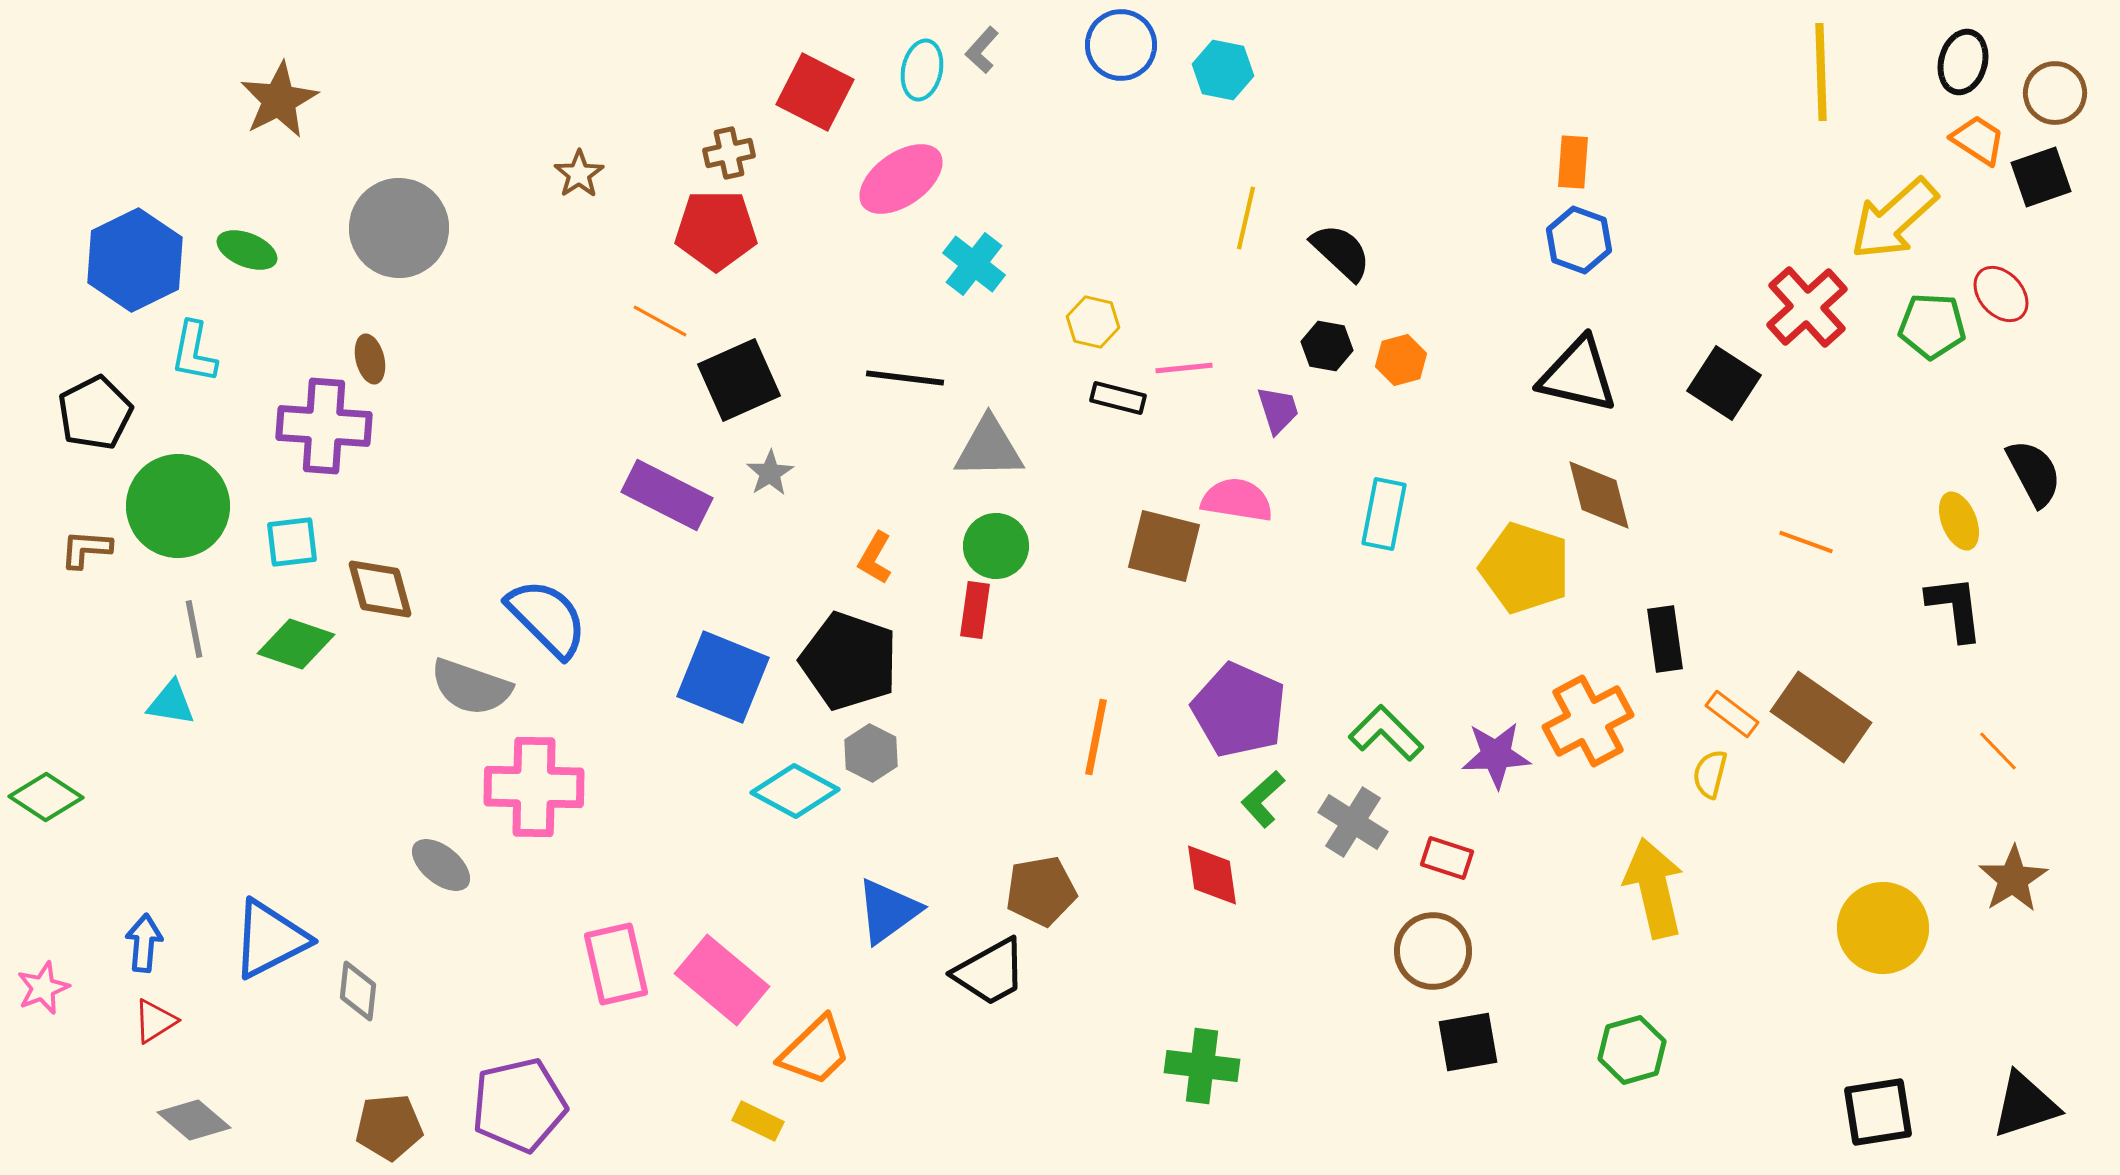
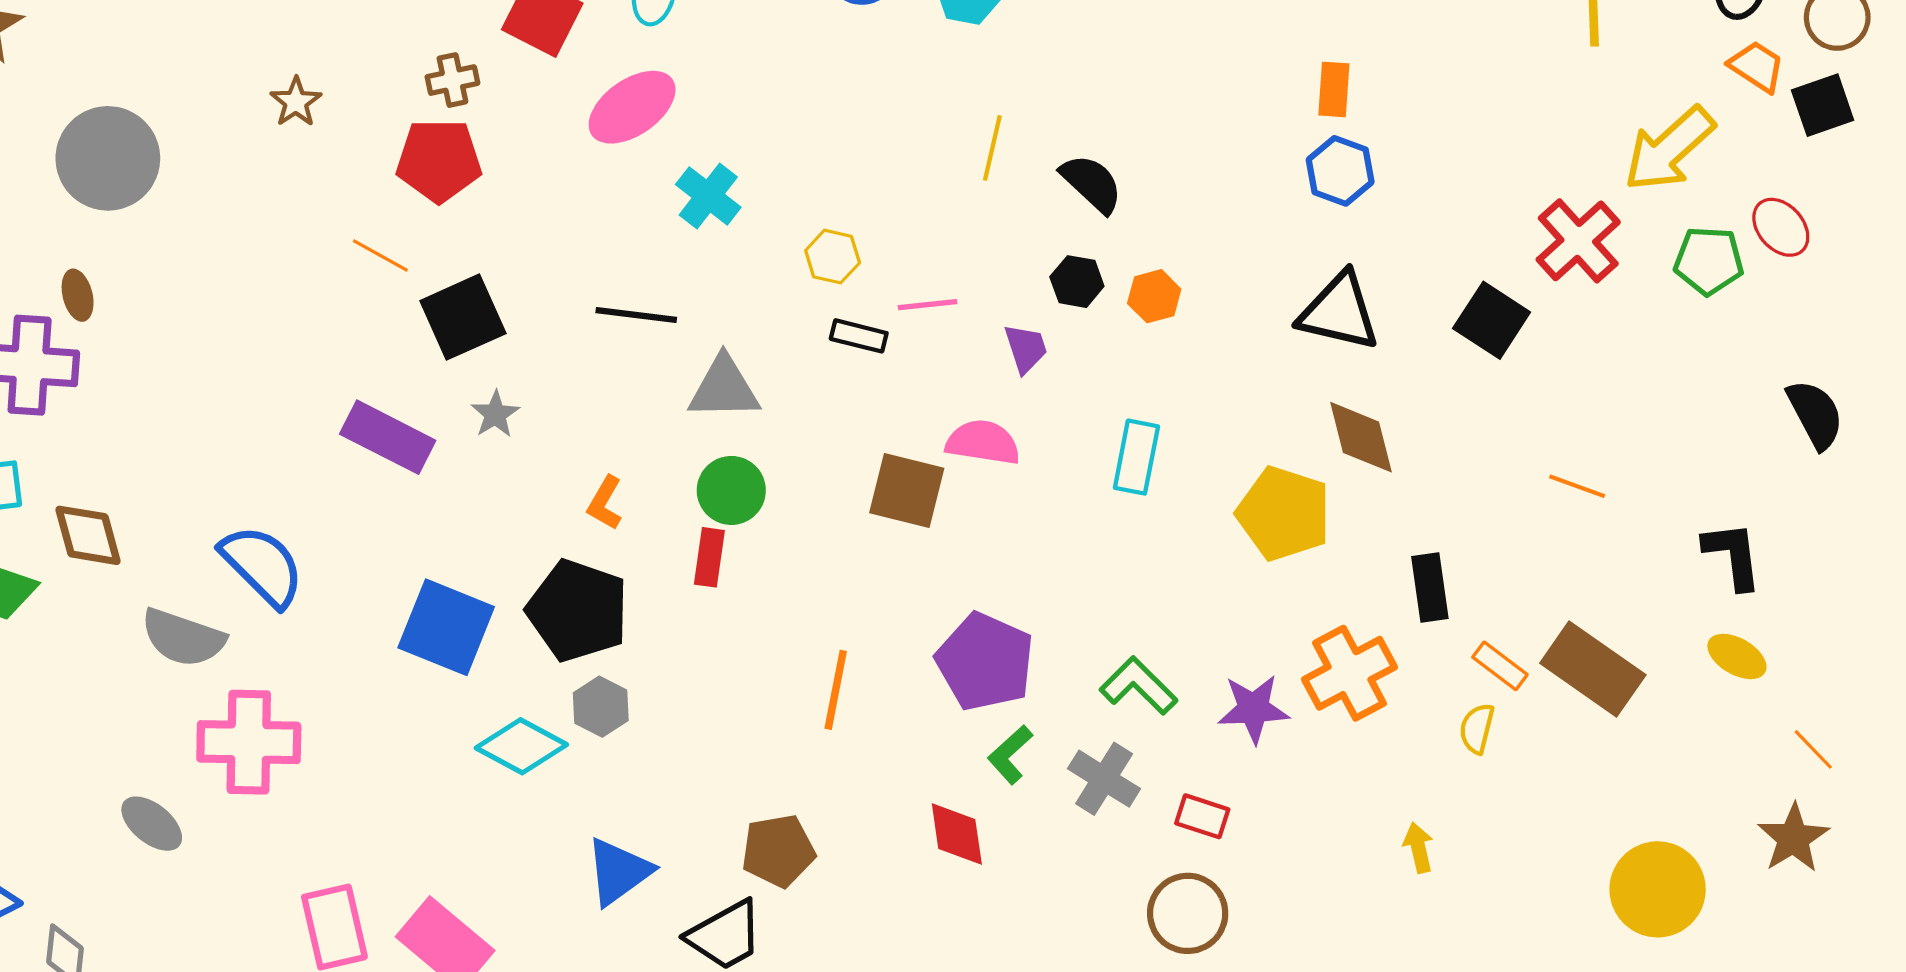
yellow ellipse: (1959, 521) -> (1737, 656), moved, turned -38
orange line: (1998, 751) -> (1813, 749), moved
yellow arrow: (1654, 888) -> (1418, 848), size x0.5

